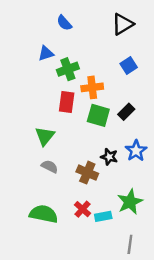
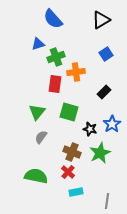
blue semicircle: (64, 23) -> (53, 19), size x1.5
green square: (98, 115) -> (69, 112), moved
gray semicircle: (50, 167) -> (41, 137), turned -80
brown cross: (87, 173) -> (72, 152), moved
green star: (130, 202) -> (100, 153), moved
cyan rectangle: (103, 216) -> (76, 192), moved

